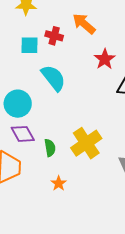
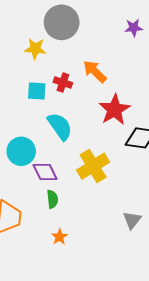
red star: (105, 59) -> (114, 110), size x1.4
purple diamond: (23, 134) -> (45, 172), moved
yellow cross: (86, 143) -> (93, 166), moved

